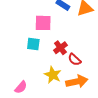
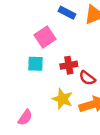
pink square: (43, 23) -> (45, 37), turned -30
red cross: (60, 48) -> (69, 65), turned 32

